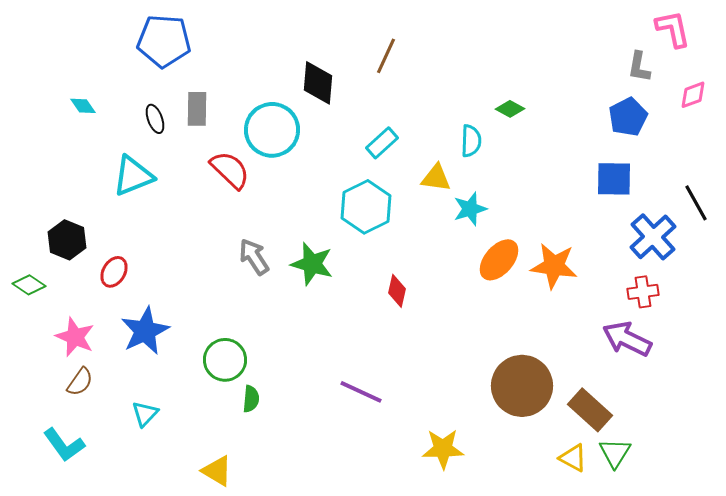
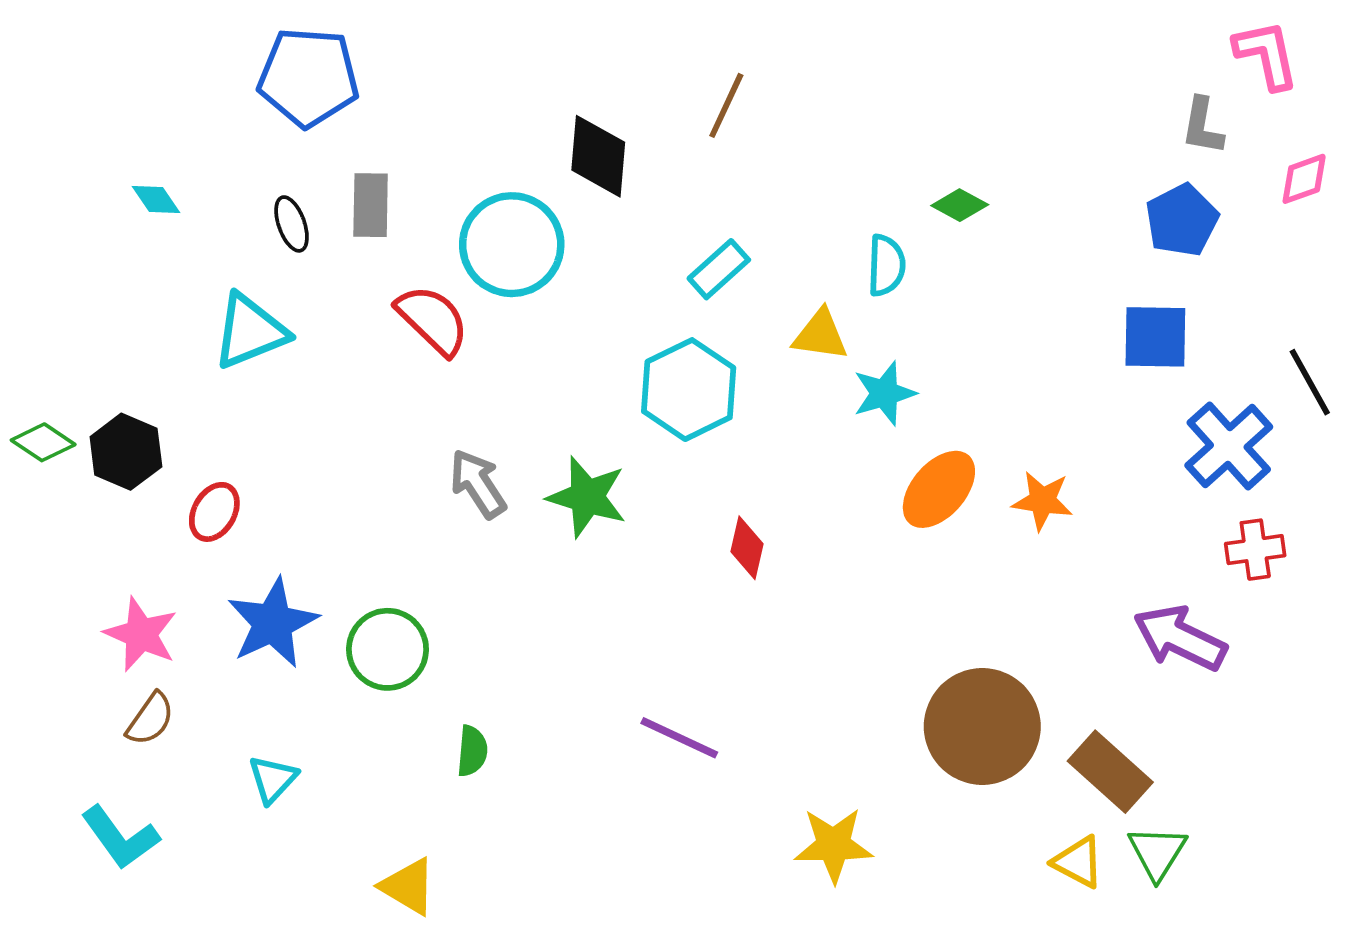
orange star: (554, 266) -> (1042, 501), size x0.7
green diamond: (29, 285) -> (43, 442), moved
red cross: (643, 292) -> (1255, 550), moved
green circle: (225, 360) -> (388, 649), moved

